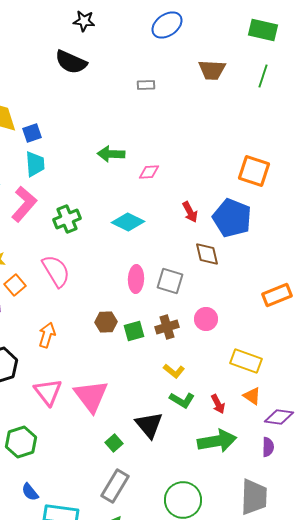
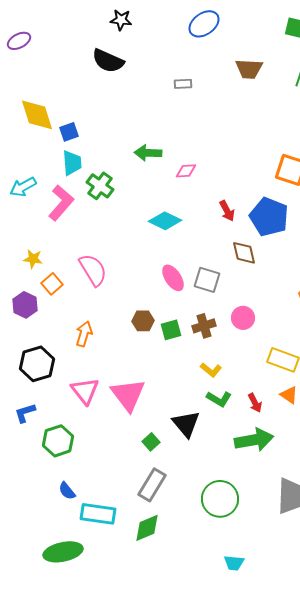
green cross: (67, 219) -> (100, 186), moved, turned -32
pink ellipse: (136, 279) -> (173, 278), turned -36

